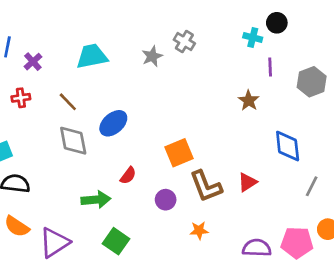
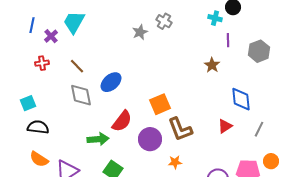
cyan trapezoid: (92, 56) -> (74, 22), moved, turned -50
red semicircle: (128, 176) -> (122, 121), size x1.6
red triangle: (247, 182) -> (225, 126), moved
purple circle: (166, 200) -> (150, 139), size x1.5

